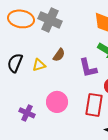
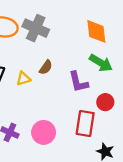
pink circle: (57, 102) -> (44, 132), moved

